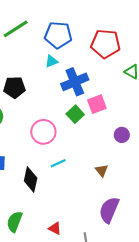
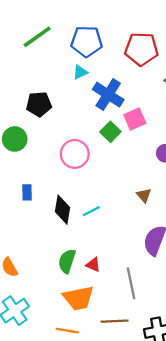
blue cross: (75, 82) -> (108, 95), turned -32
cyan line: (58, 163) -> (91, 211), moved
green semicircle: (14, 222) -> (67, 261), moved

